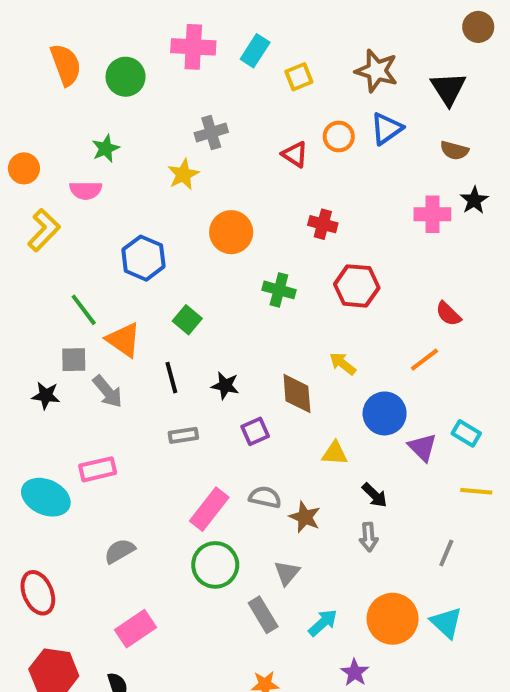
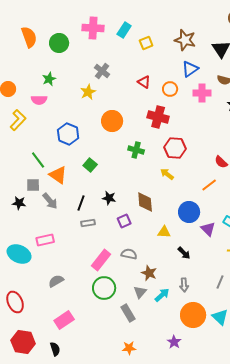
gray cross: (211, 133) -> (102, 71), turned -35
orange circle: (339, 136) -> (170, 89), moved
pink cross: (432, 214) -> (202, 93), moved
red cross: (323, 224) -> (158, 117), size x1.5
yellow arrow: (343, 364) -> (167, 174), moved
black line: (171, 378) -> (81, 203), moved, turned 35
brown star: (305, 517) -> (149, 273), moved
gray arrow: (369, 537) -> (184, 285), moved
cyan arrow: (323, 623) -> (162, 295), moved

